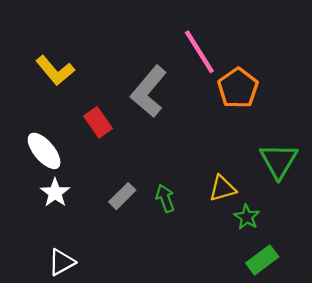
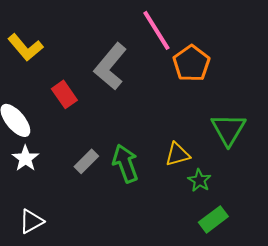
green arrow: (165, 198) -> (125, 163), size x1.5

